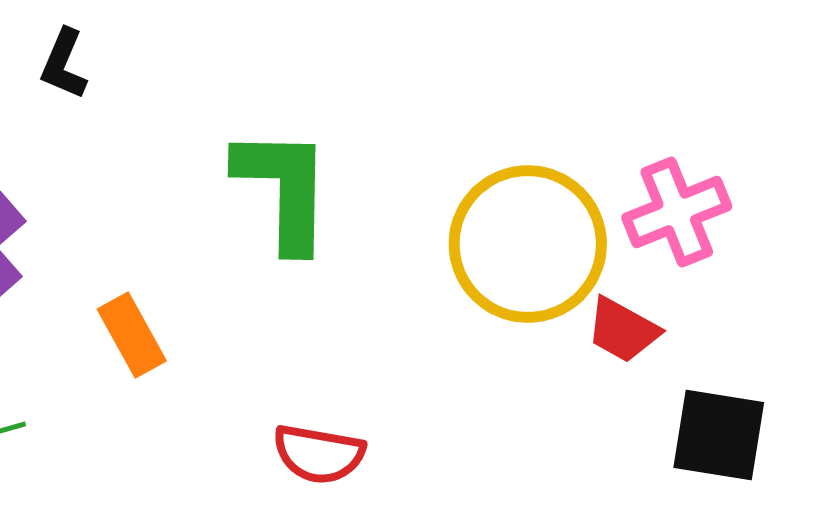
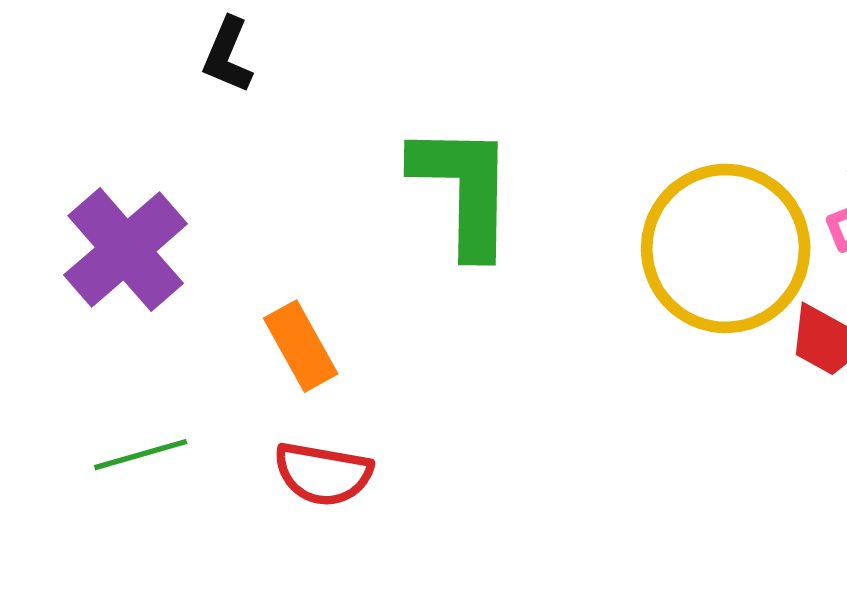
red semicircle: (319, 454) -> (323, 474), moved

